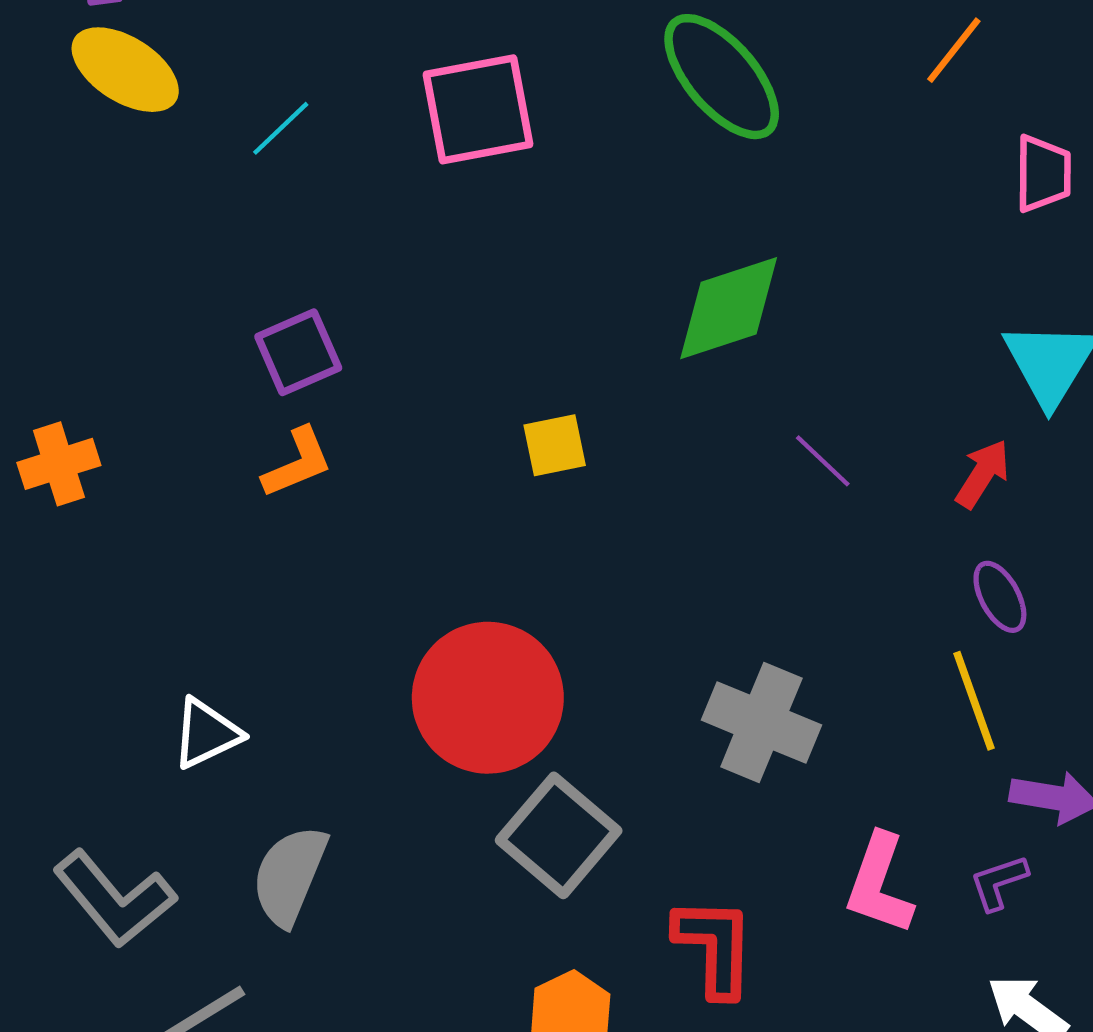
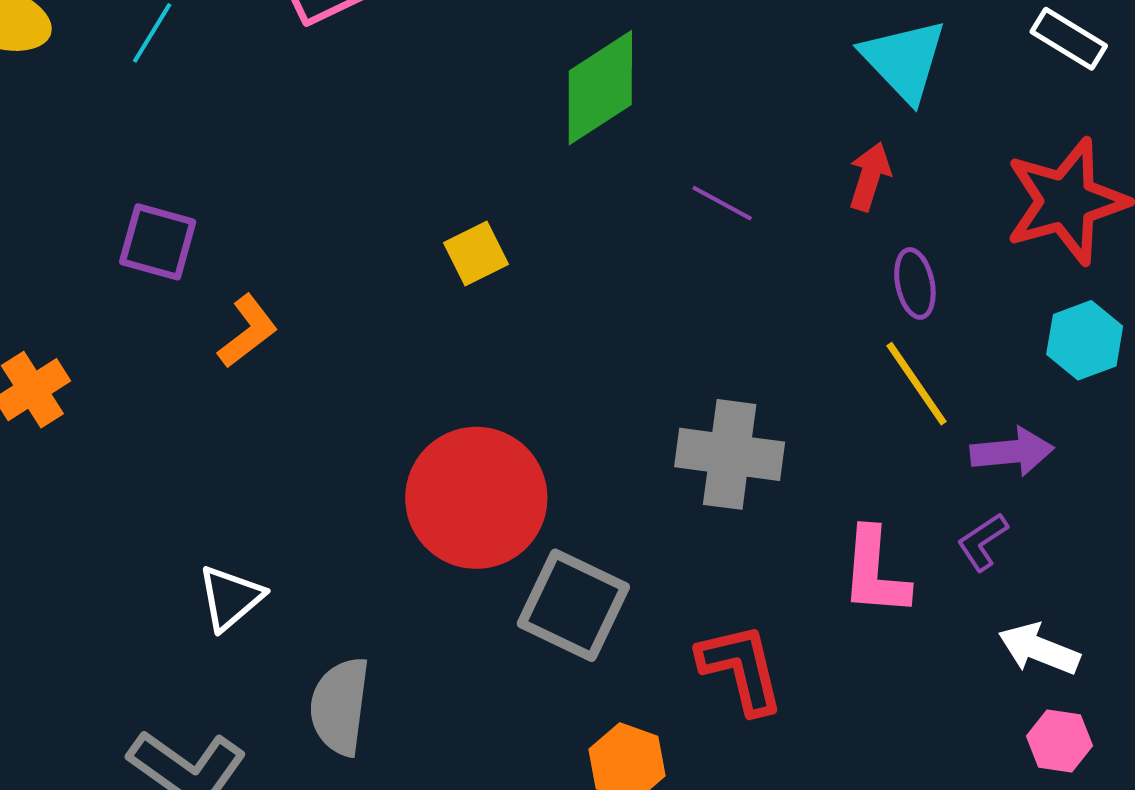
purple square: (298, 352) -> (158, 242), moved, turned -36
purple ellipse: (1000, 597) -> (915, 283), turned 32

